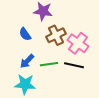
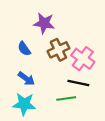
blue arrow: (27, 61) -> (26, 79), turned -98
green line: (49, 64) -> (66, 98), moved

